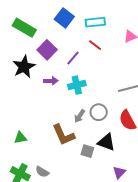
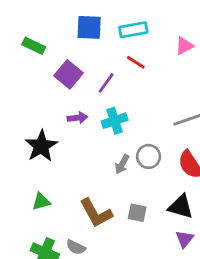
blue square: (64, 18) -> (89, 27), turned -30
green rectangle: (24, 28) -> (34, 46), size x0.7
black star: (24, 67) -> (41, 146), moved
brown L-shape: (63, 135) -> (96, 213), moved
black triangle: (106, 142) -> (181, 207), moved

